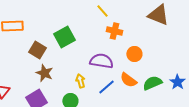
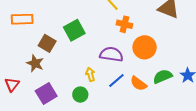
orange circle: (134, 54) -> (145, 47), size x1.5
brown star: (44, 73) -> (35, 63), moved
orange semicircle: (128, 80) -> (139, 83), moved

